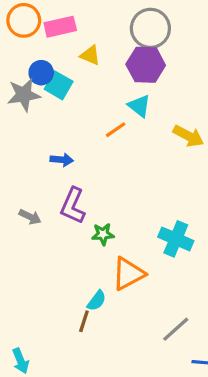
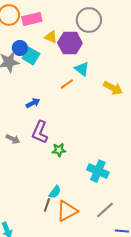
purple hexagon: (146, 65) -> (70, 43), moved
blue arrow: (62, 160) -> (33, 103), turned -32
cyan cross: (176, 239) -> (98, 171), moved
orange triangle: (128, 274) -> (67, 211), moved

